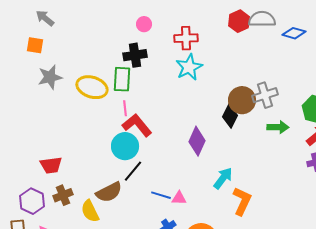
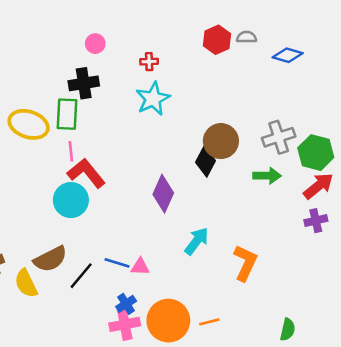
gray semicircle: (262, 19) -> (247, 37), size x0.6
red cross: (186, 38) -> (149, 62), size x0.6
gray cross: (265, 95) -> (279, 137), moved
black line: (133, 171) -> (81, 276), moved
orange L-shape: (242, 201) -> (245, 263), moved

